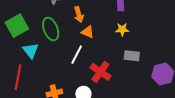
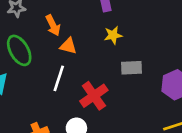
red cross: (100, 72) -> (94, 96), turned 30

